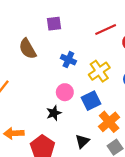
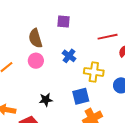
yellow cross: (99, 71) -> (94, 72), turned 30
pink circle: (65, 92) -> (36, 61), moved

